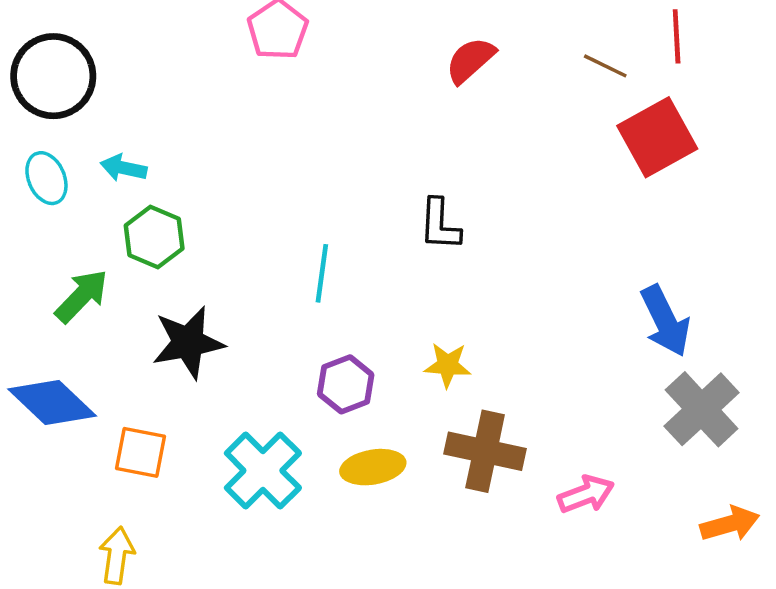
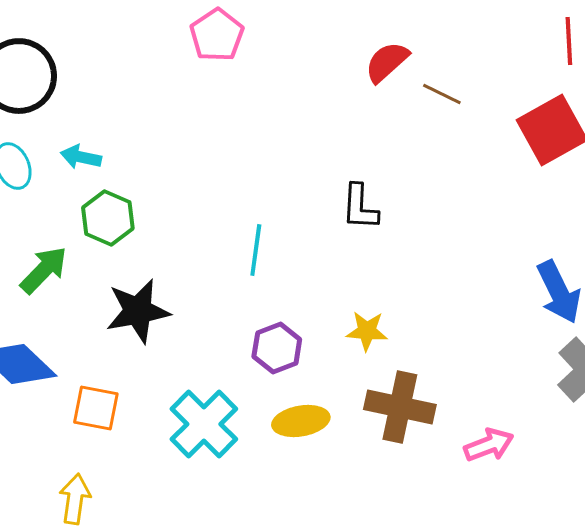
brown line: (605, 66) -> (442, 94), moved

